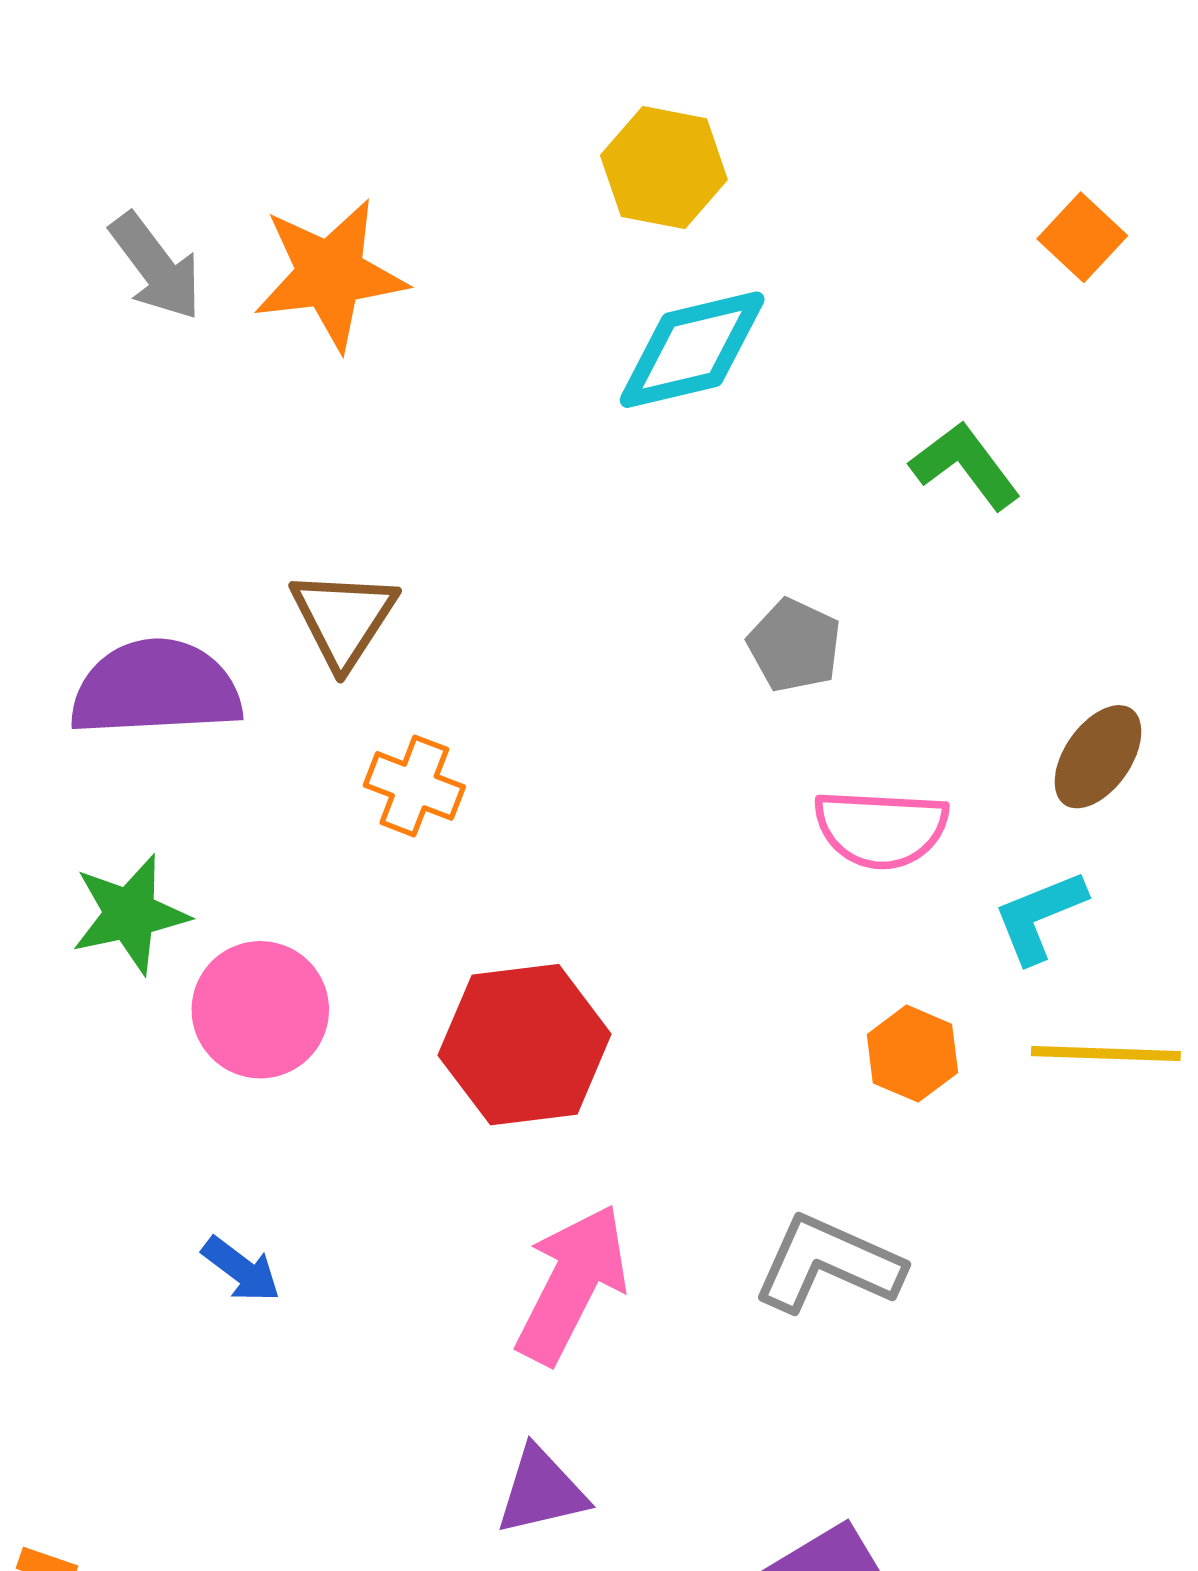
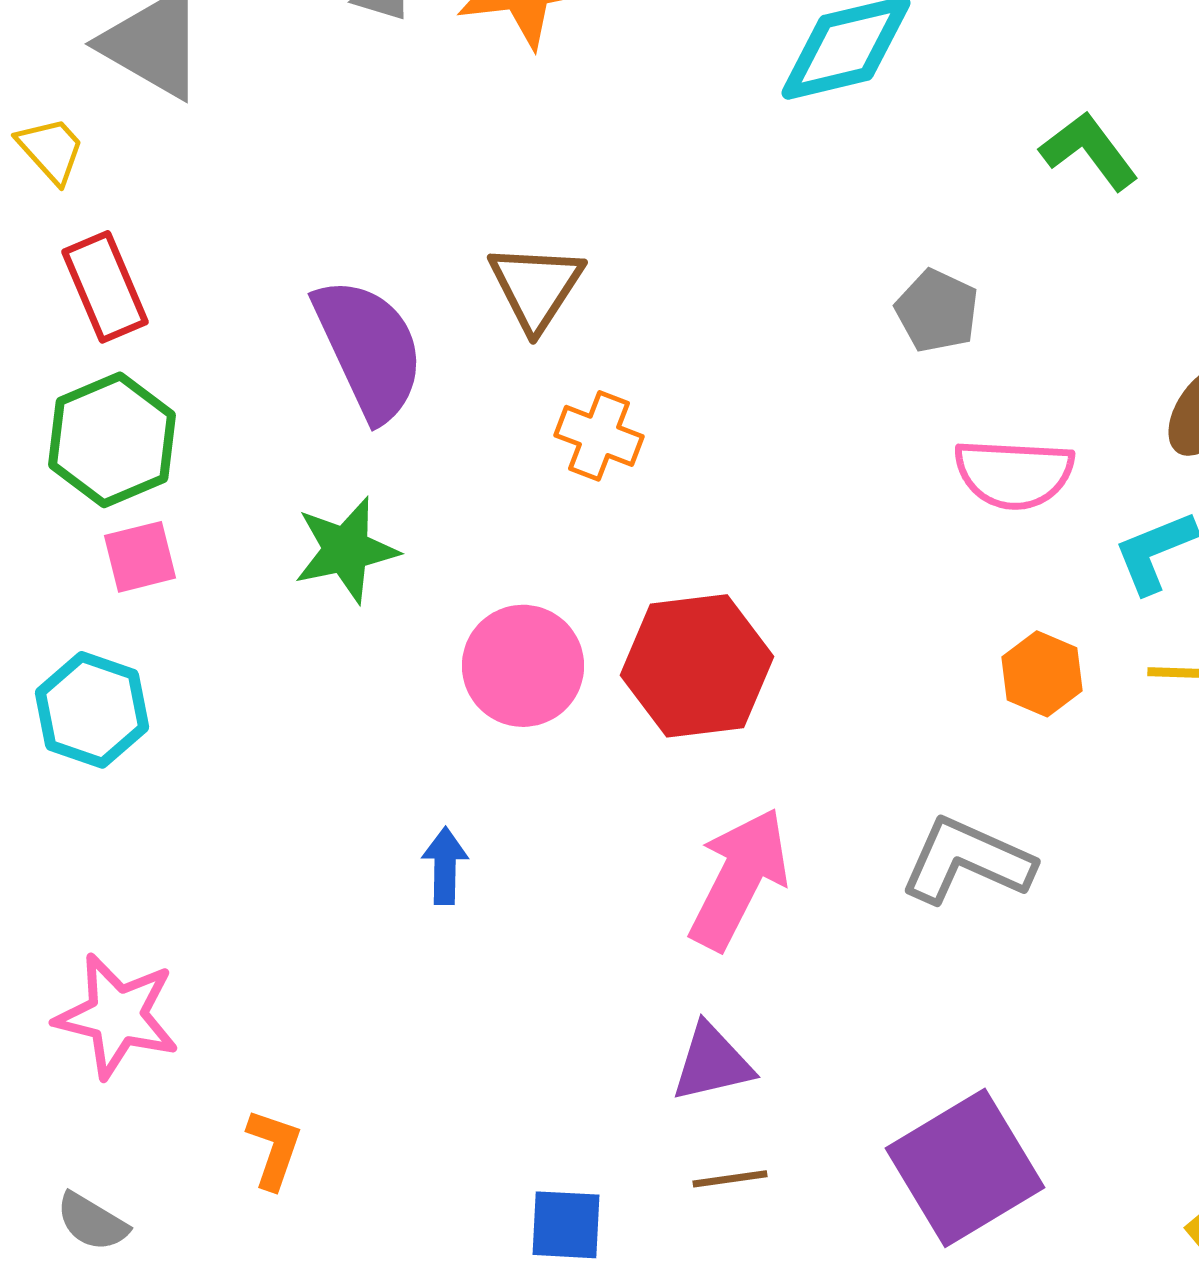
purple semicircle: (156, 688) -> (369, 349), turned 68
pink circle: (260, 1010) -> (523, 666), moved
blue arrow: (241, 1269) -> (445, 866), turned -126

